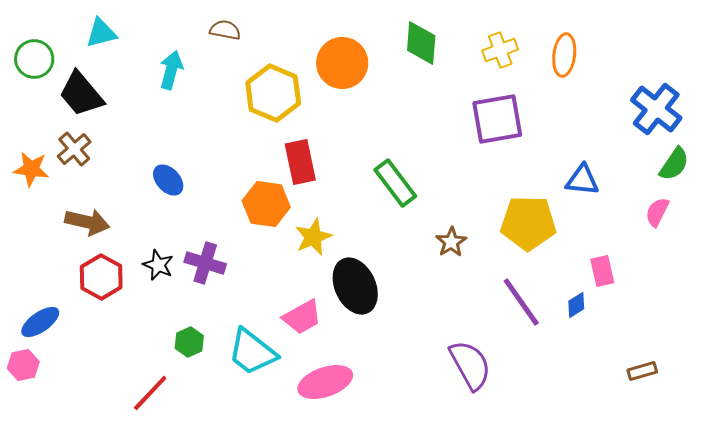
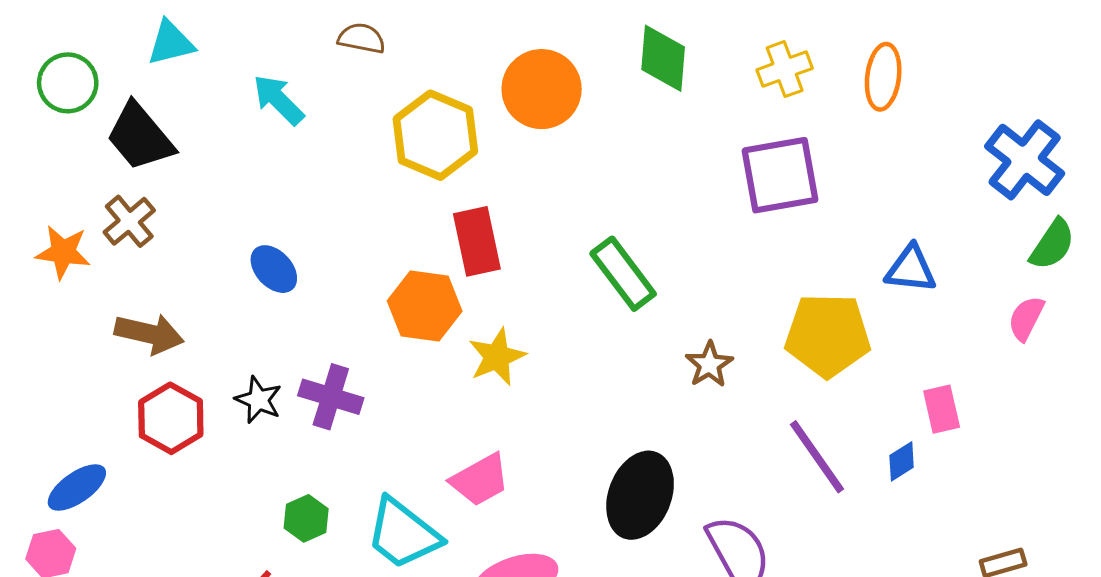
cyan arrow: (171, 70) -> (278, 100), turned -60
black ellipse: (355, 286) -> (640, 495), moved, turned 46

